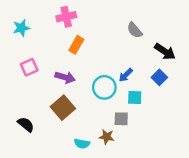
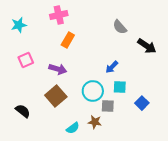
blue square: (159, 77) -> (142, 103), moved
cyan circle: (104, 87) -> (93, 91), moved
cyan semicircle: (82, 144) -> (73, 128), turned -48

